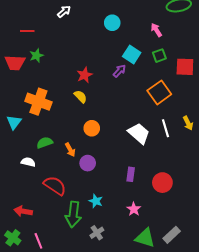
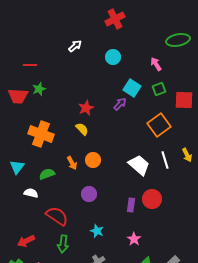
white arrow: (64, 11) -> (75, 46), moved
cyan triangle: (14, 122) -> (17, 167), moved
orange arrow: (70, 150) -> (72, 163), moved
red circle: (162, 183) -> (152, 199), moved
red arrow: (23, 211) -> (26, 241), turned -36
green arrow: (73, 214) -> (63, 244), moved, size x0.7

